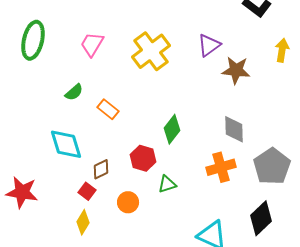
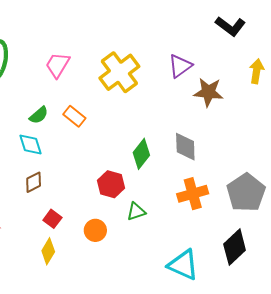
orange rectangle: (108, 109) -> (74, 116), moved
gray diamond: (234, 129) -> (185, 147), moved
cyan diamond: (66, 144) -> (30, 144), moved, size x0.7
brown diamond: (101, 169) -> (34, 182), moved

